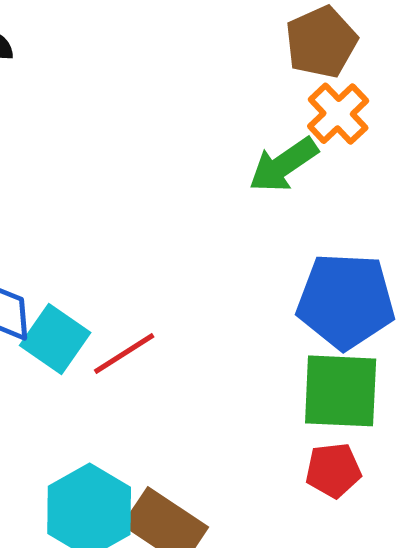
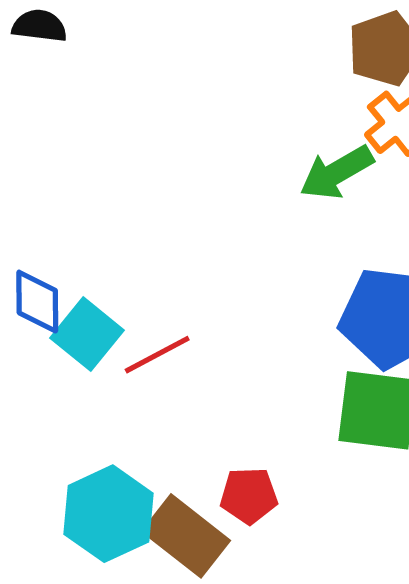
red pentagon: (333, 470) -> (249, 496), moved

